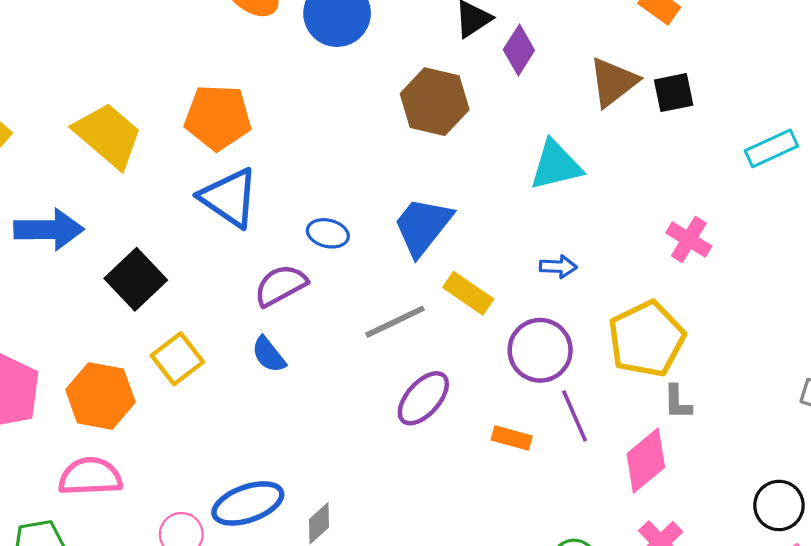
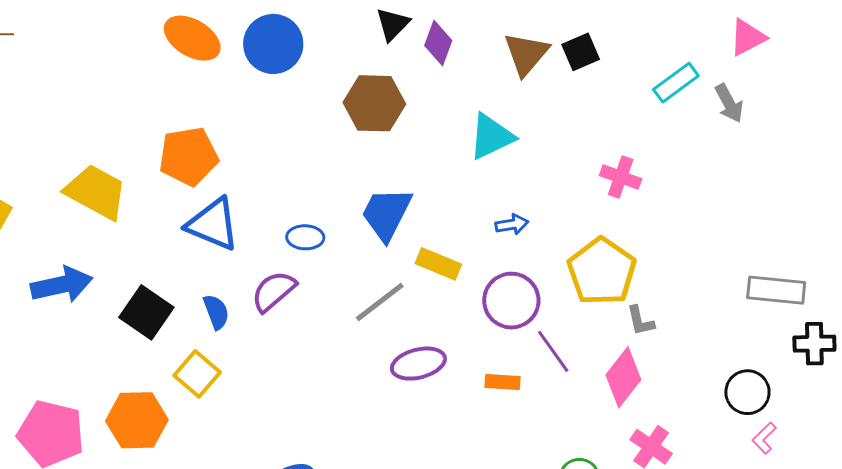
blue semicircle: (269, 355) -> (216, 312), moved, turned -150
purple ellipse: (423, 398) -> (418, 364), turned 46

